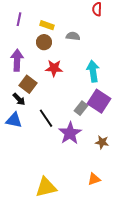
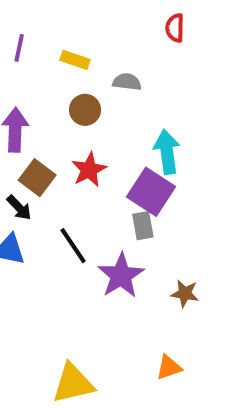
brown circle: (44, 42) -> (85, 110), moved
red star: (54, 68) -> (89, 170), moved, turned -30
purple square: (99, 101) -> (151, 192), moved
gray rectangle: (81, 108) -> (143, 226), turned -48

